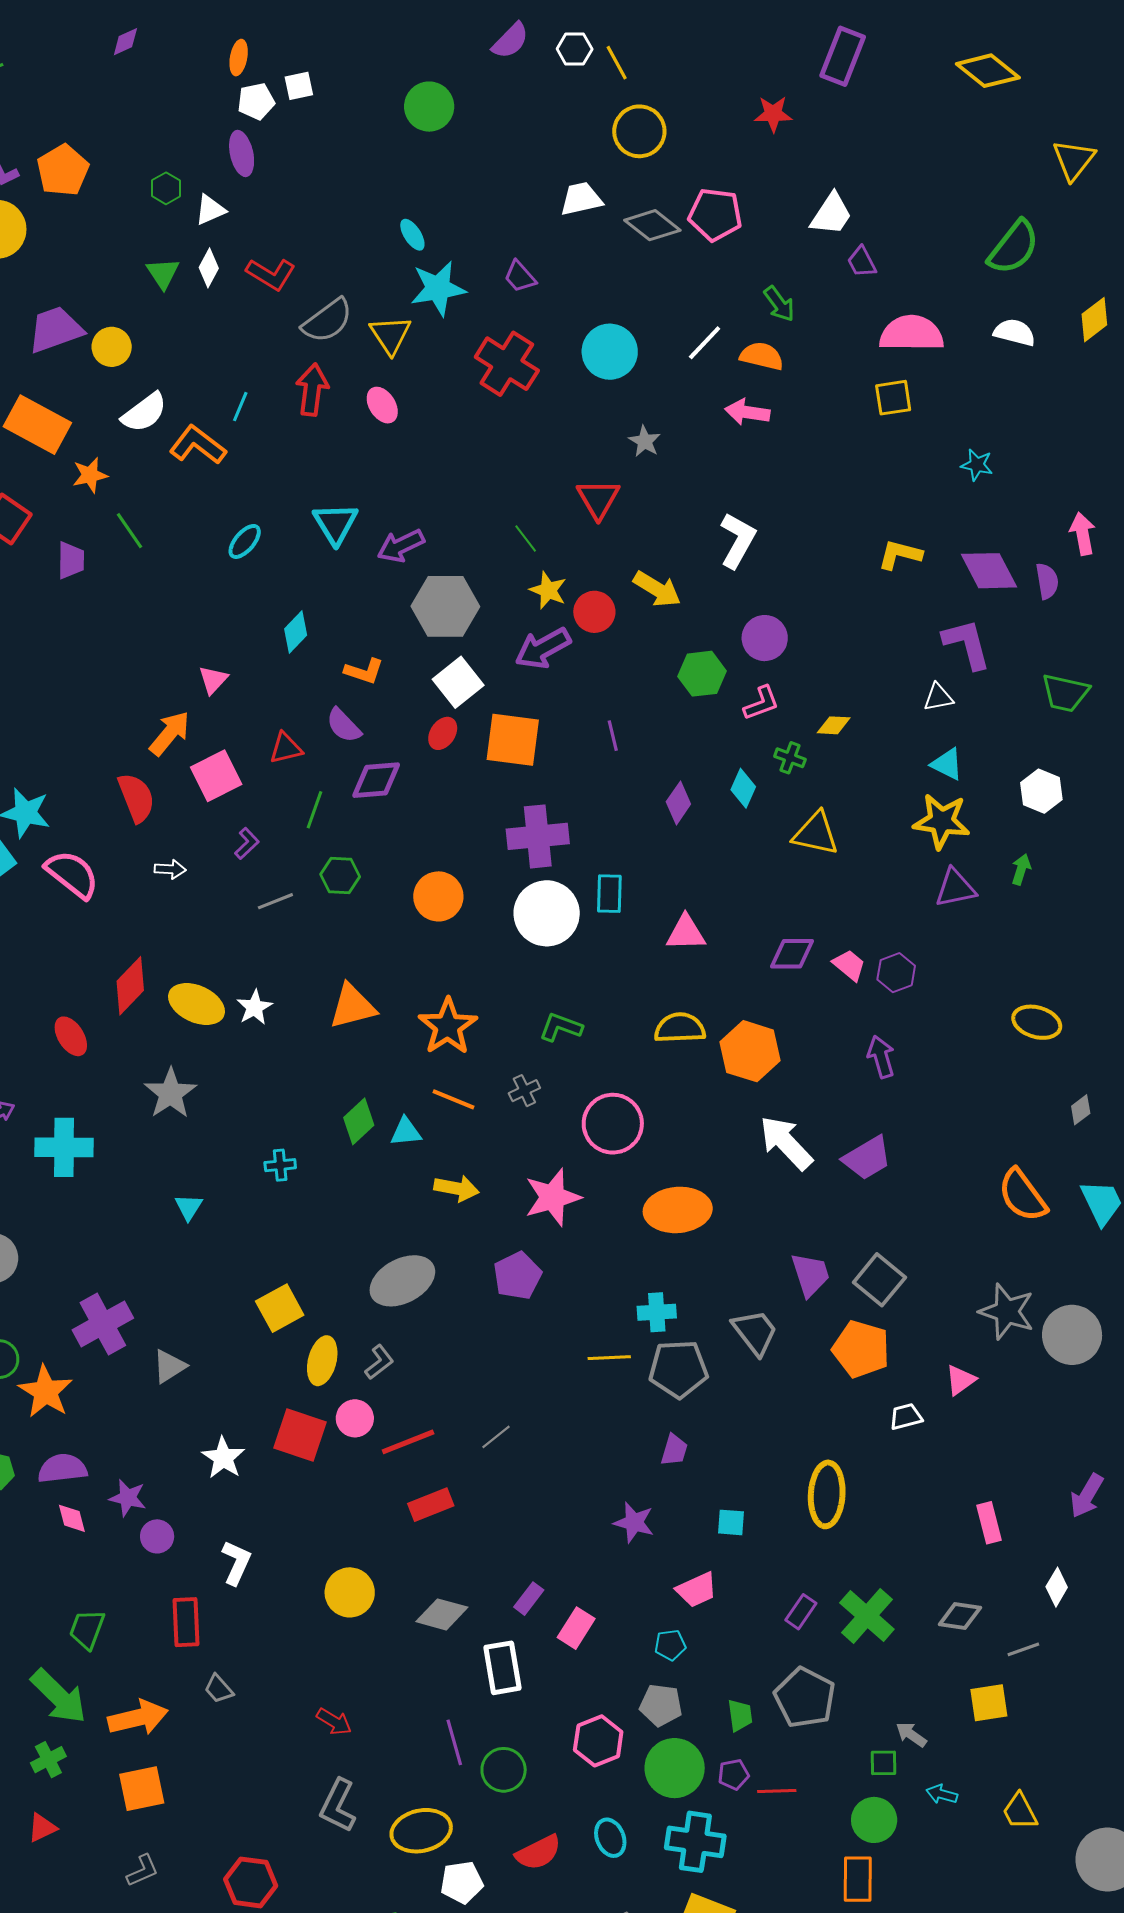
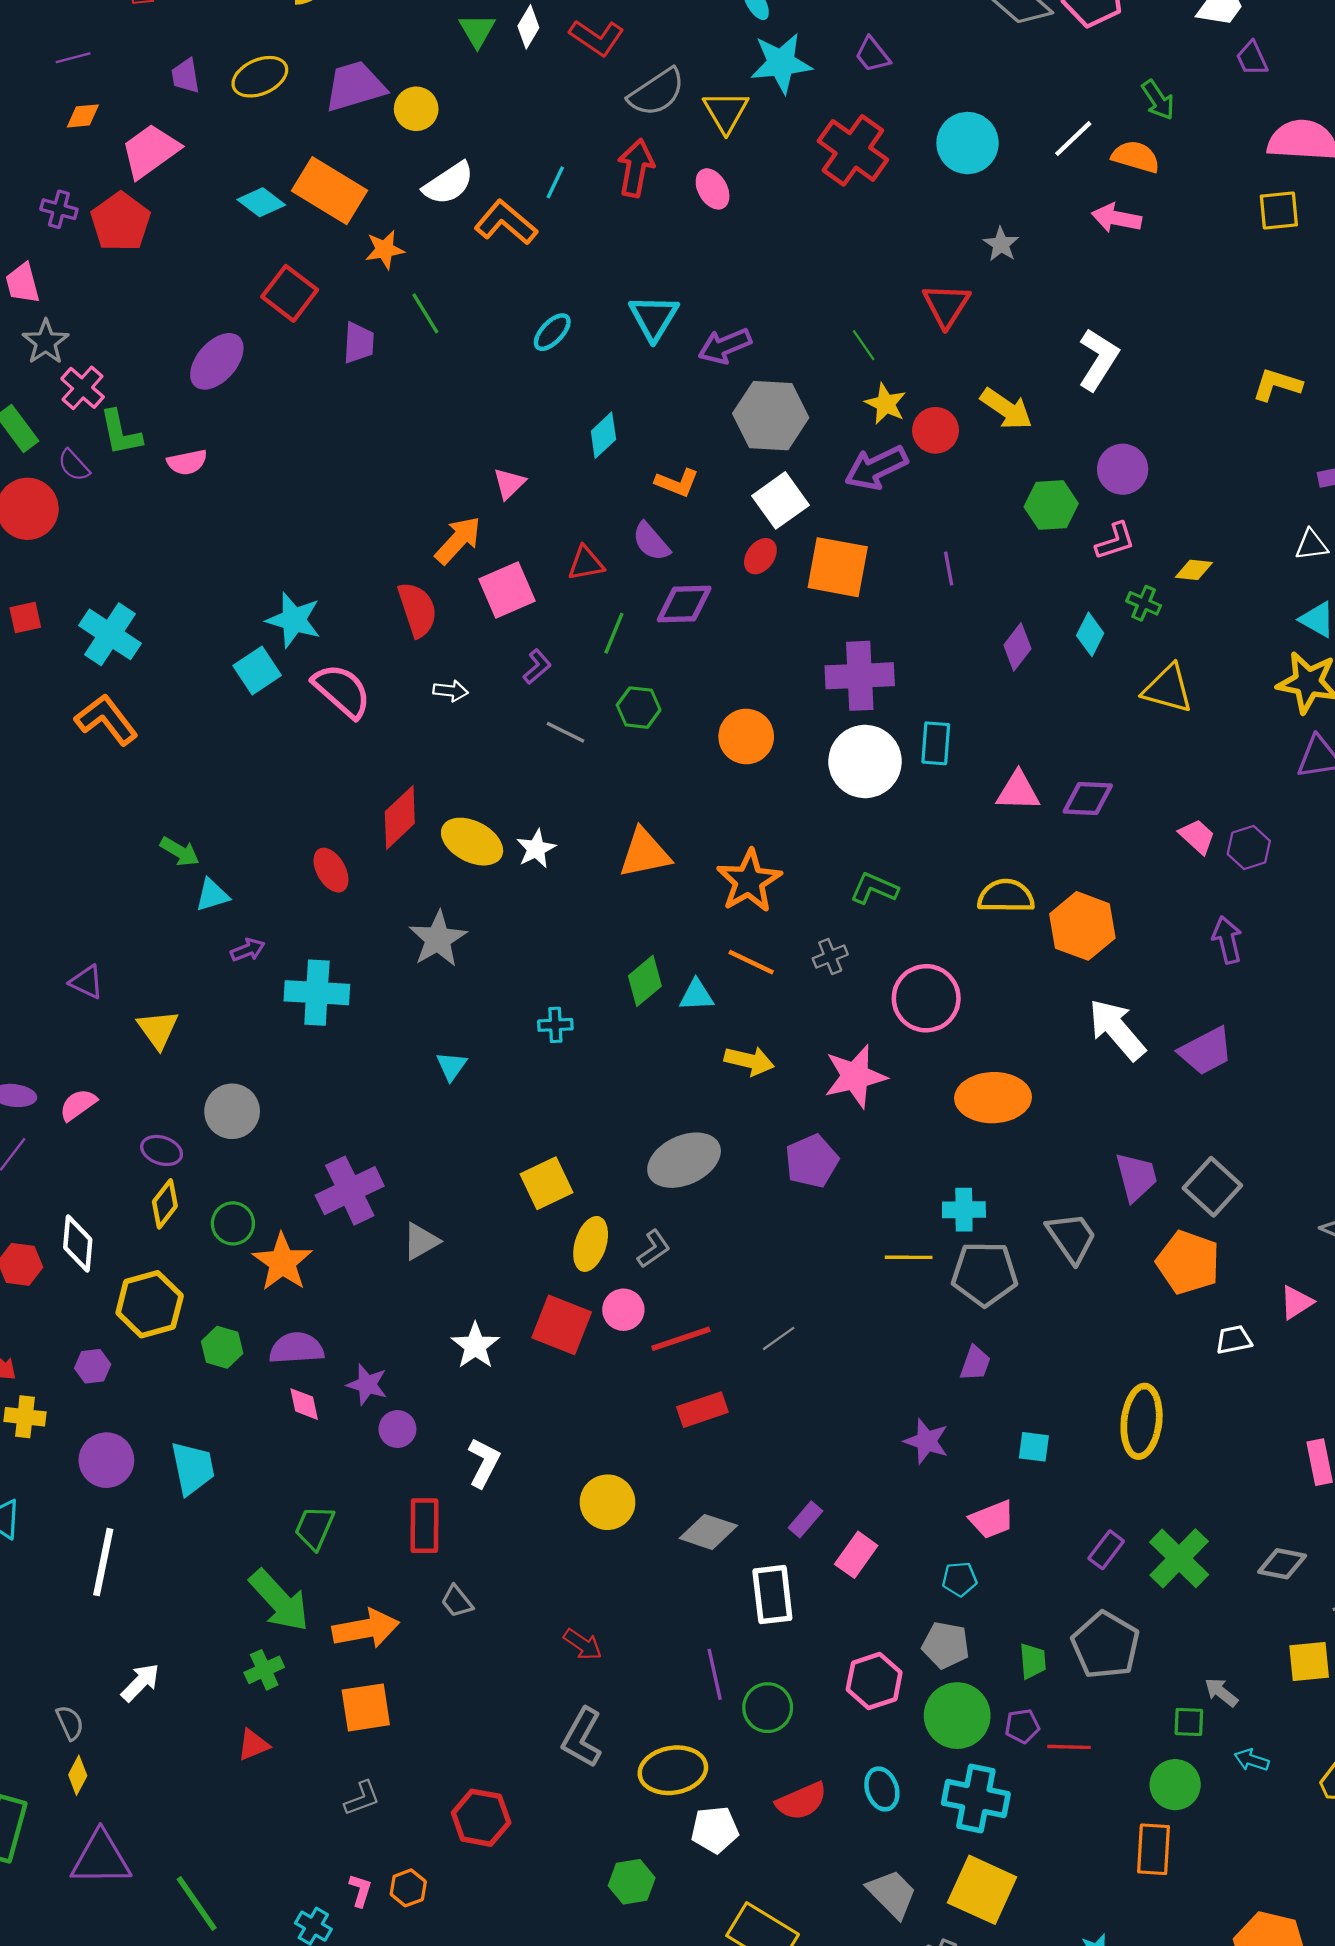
gray line: (275, 901) -> (565, 732), turned 45
purple diamond: (792, 954) -> (1088, 799), moved

